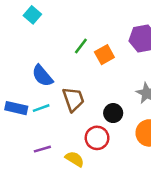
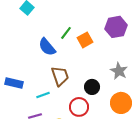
blue semicircle: (42, 76) -> (47, 47), moved
cyan line: (41, 108) -> (43, 95), moved

